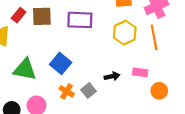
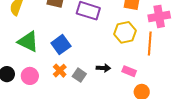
gray square: (89, 91) -> (79, 75), turned -32

